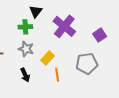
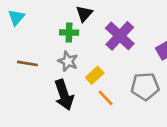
black arrow: (25, 75) -> (64, 95), size x1.6
orange line: (57, 75) -> (106, 98), turned -40

